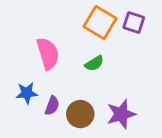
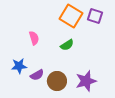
pink semicircle: (48, 54) -> (34, 38), size x0.6
purple semicircle: (52, 106) -> (37, 75), turned 40

